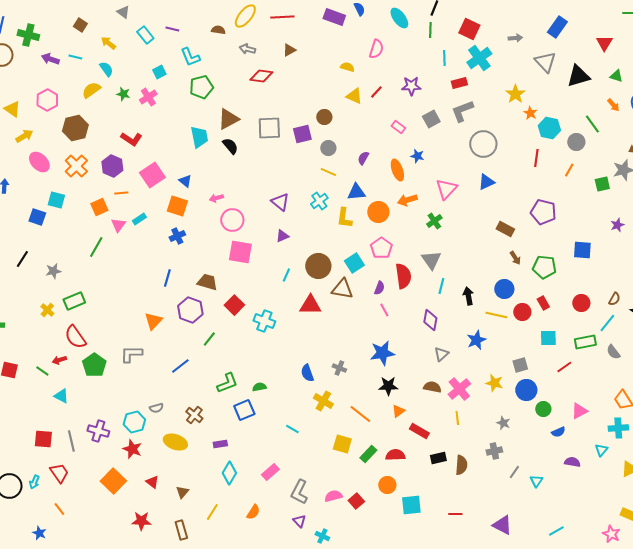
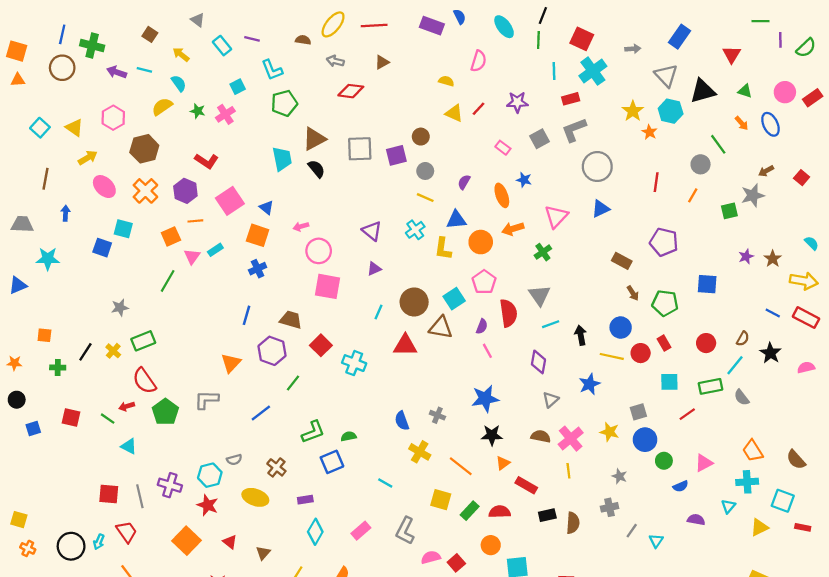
cyan hexagon: (549, 128) -> (671, 111), moved
black line: (22, 259) -> (85, 352), moved
cyan line: (441, 286) -> (551, 324), turned 56
gray L-shape: (299, 492) -> (405, 531), moved

